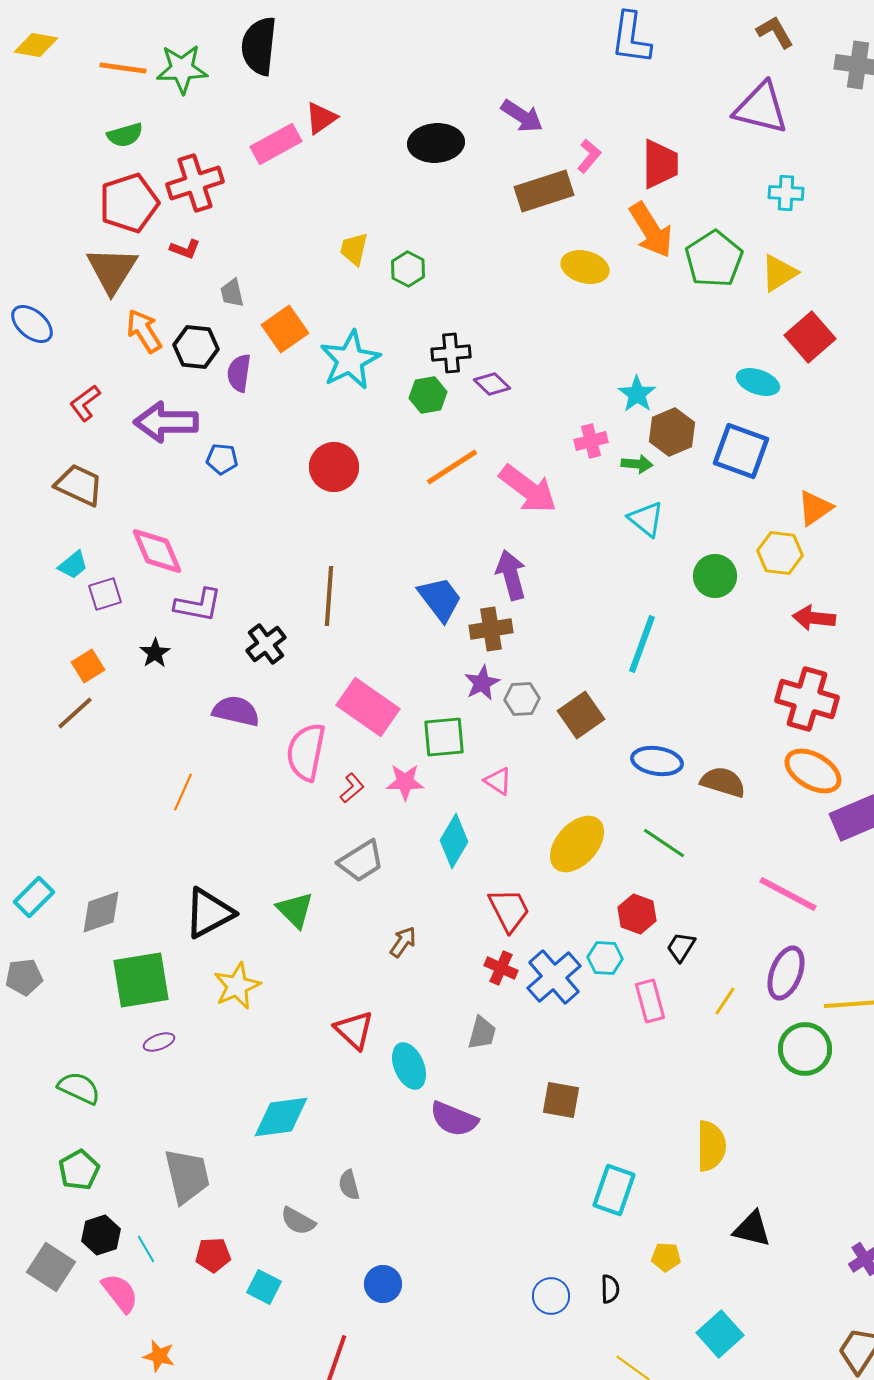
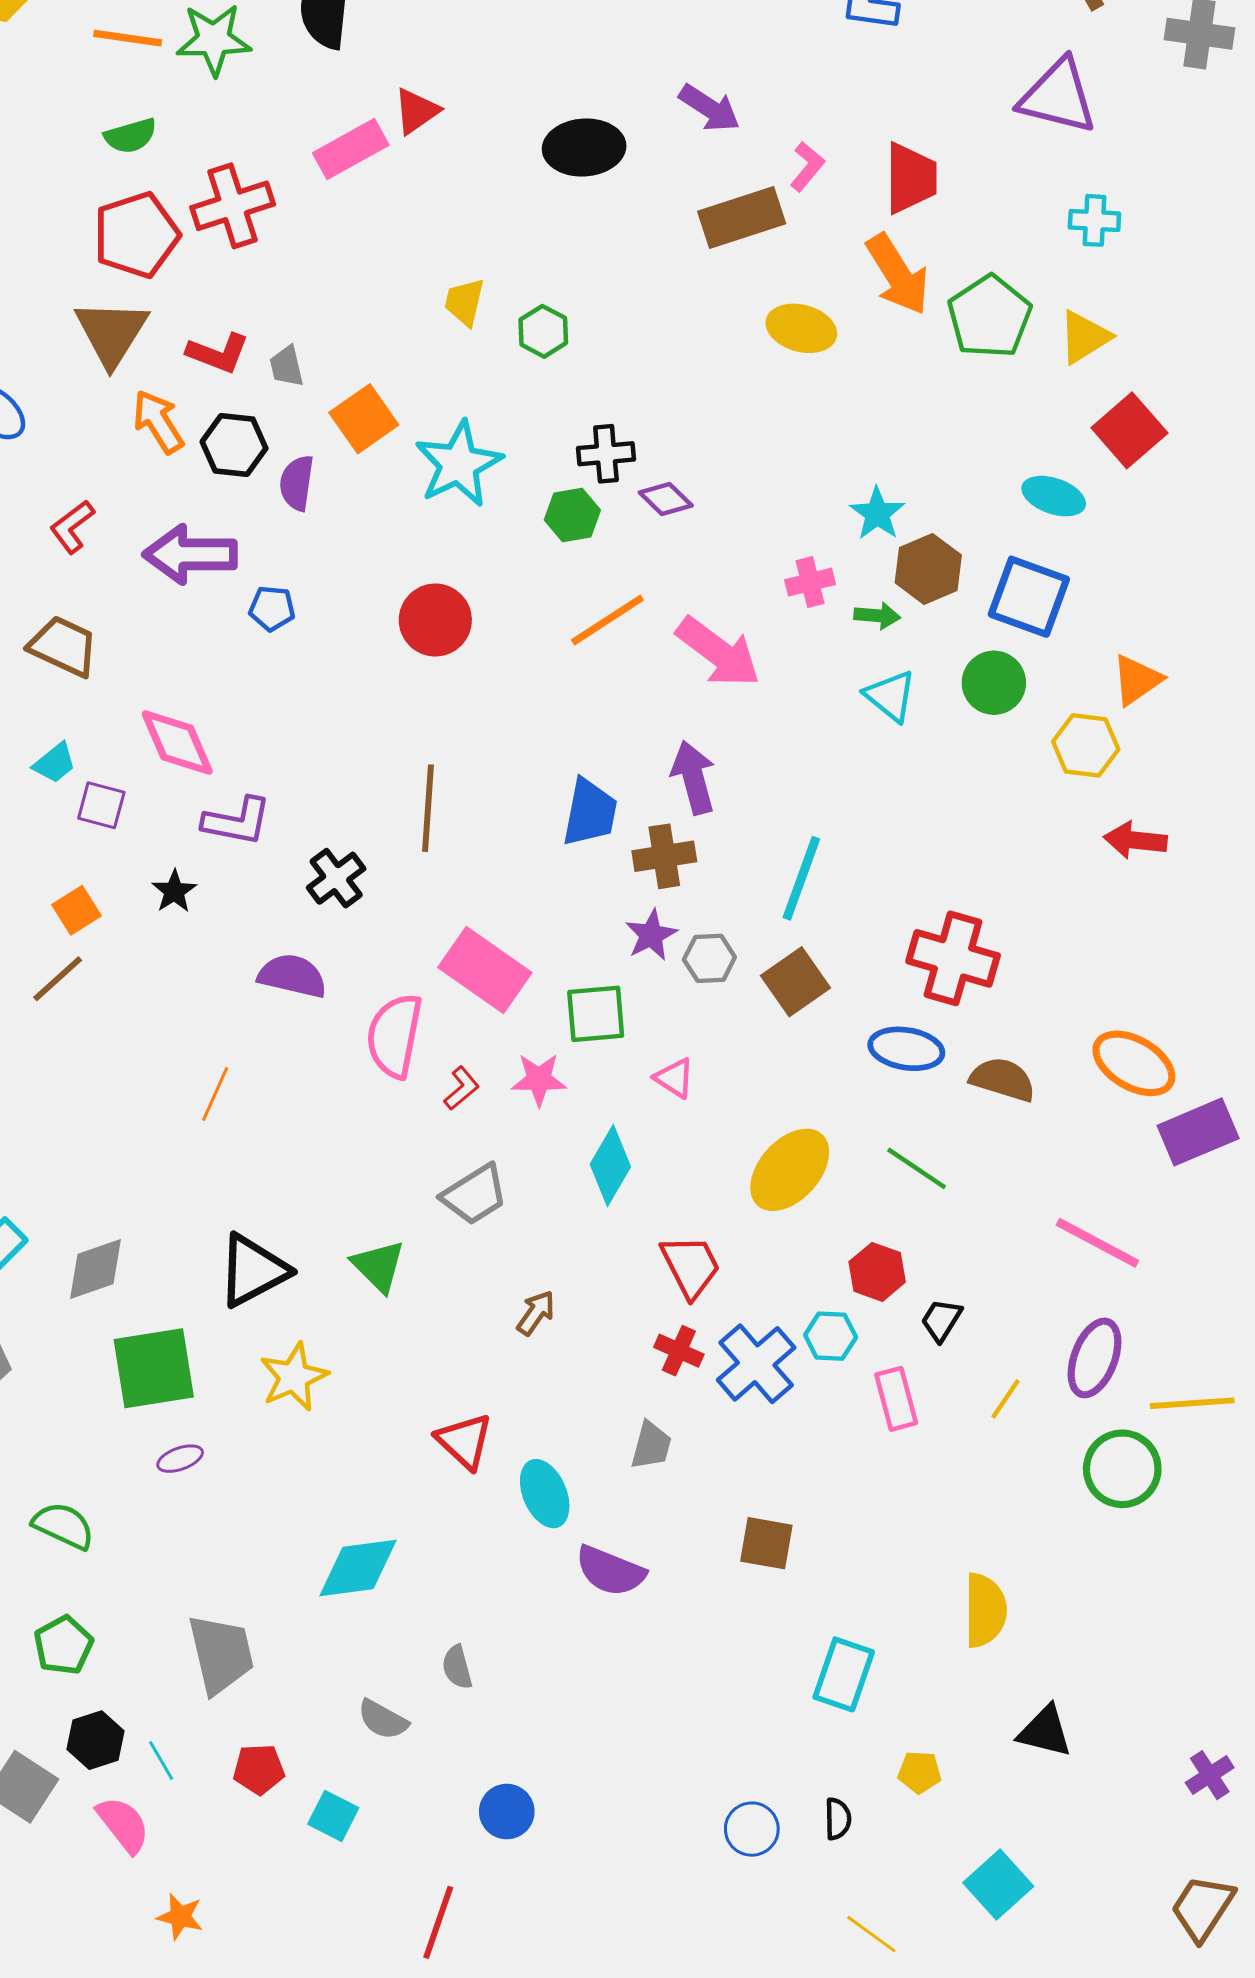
red L-shape: (185, 249) -> (218, 353), moved, size x1.4
green circle: (715, 576) -> (994, 683), moved
purple square: (105, 594) -> (101, 805), turned 32
blue trapezoid: (440, 599) -> (590, 813), turned 48
cyan line: (642, 644) -> (801, 878), moved
red cross: (807, 699) -> (953, 958), moved

